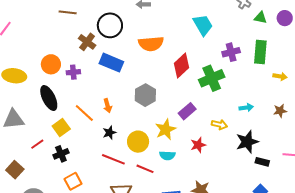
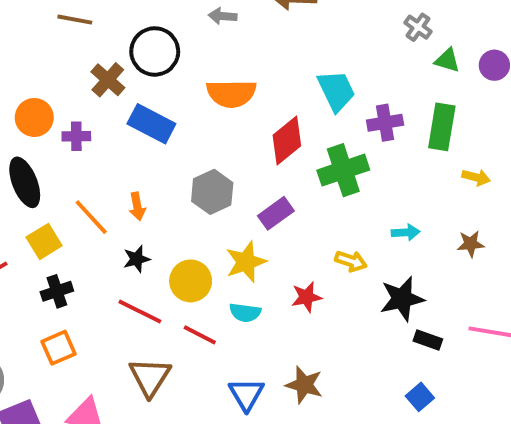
cyan trapezoid: (203, 25) -> (336, 91), moved
purple rectangle: (187, 111) -> (276, 213), moved
black cross: (61, 154) -> (57, 291), moved

